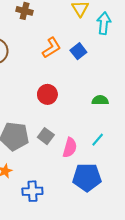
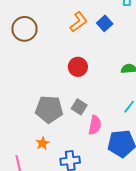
pink semicircle: (70, 148) -> (95, 125), moved

